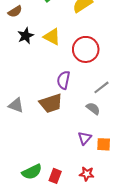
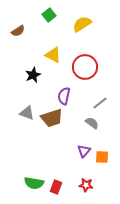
black star: (26, 36) -> (33, 75), moved
gray triangle: (16, 105) -> (27, 113), moved
green semicircle: (32, 172) -> (34, 183), turned 36

